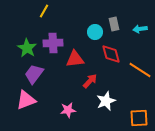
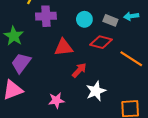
gray rectangle: (114, 24) -> (110, 20), moved, turned -56
purple cross: (53, 43) -> (46, 16), moved
red diamond: (111, 54) -> (101, 42), turned -60

